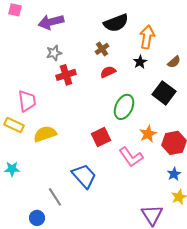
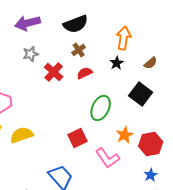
black semicircle: (116, 23) -> (76, 24), moved
red cross: (66, 75) -> (54, 72), moved, turned -30

